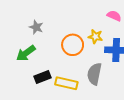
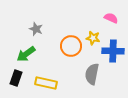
black rectangle: (42, 77) -> (16, 78), moved, turned -49
yellow rectangle: (66, 83) -> (46, 83), moved

